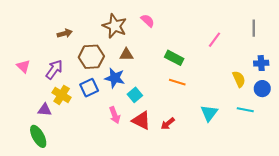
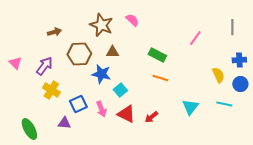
blue square: (89, 88) -> (78, 104), moved
purple triangle: (45, 110) -> (64, 123), moved

